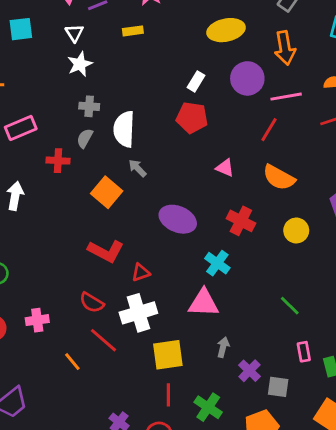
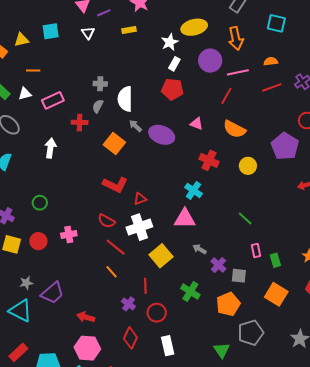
white star: (80, 64) -> (170, 42), moved
purple ellipse: (178, 219) -> (162, 135), moved
gray arrow: (223, 347) -> (199, 249), turned -72
yellow square: (168, 355) -> (161, 256), turned -30
orange line: (72, 362) -> (111, 272), moved
red line: (168, 395) -> (145, 286), moved

